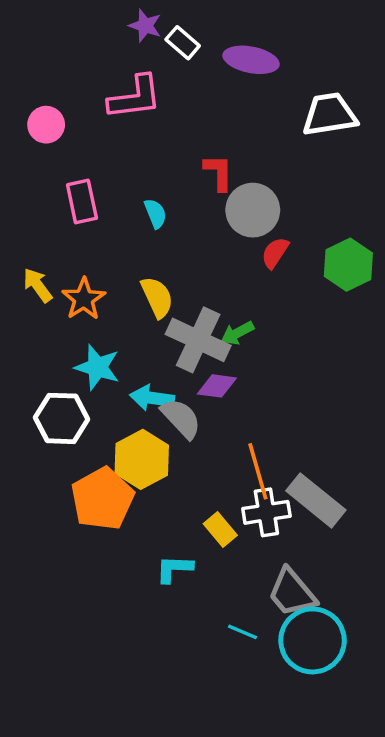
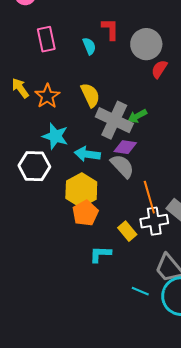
red L-shape: (219, 172) -> (110, 29), moved
gray semicircle: (181, 418) -> (122, 166), moved
orange pentagon: (102, 499) -> (85, 213), moved, size x0.7

